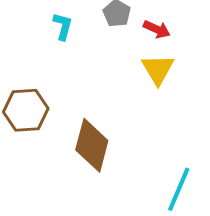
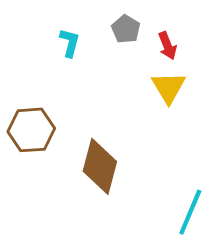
red arrow: (157, 29) -> (167, 46), turned 44

